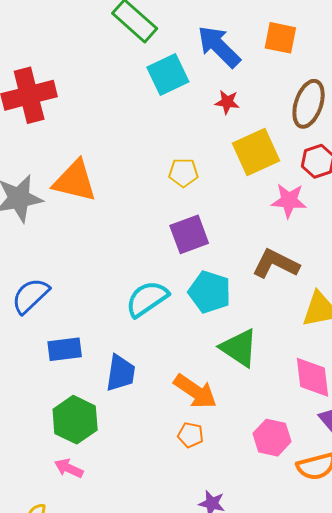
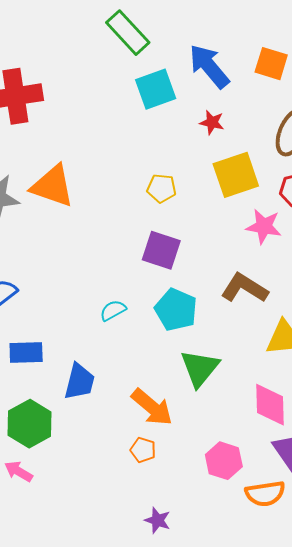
purple square: (189, 234) -> (161, 250), turned 33
cyan semicircle: (147, 299) -> (113, 310), size x0.6
green triangle: (239, 348) -> (200, 368), turned 30

